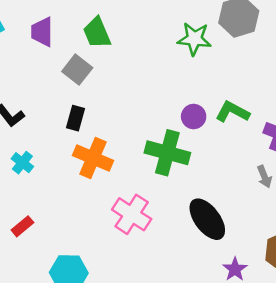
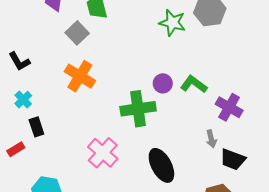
black rectangle: (75, 118) -> (36, 127), moved, turned -42
green cross: (167, 153) -> (138, 109), turned -32
orange cross: (93, 158) -> (80, 76), moved

